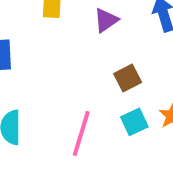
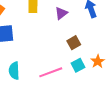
pink line: (81, 133) -> (51, 72), turned 55

